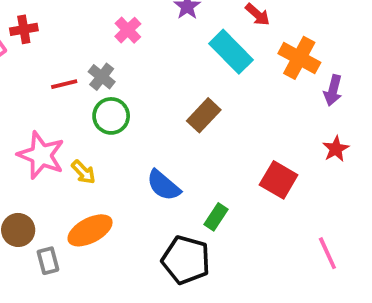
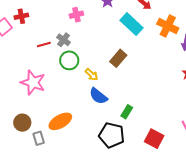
pink cross: (128, 30) -> (76, 15), turned 32
yellow arrow: (83, 172) -> (92, 75), moved
red square: (279, 180) -> (154, 139), moved

